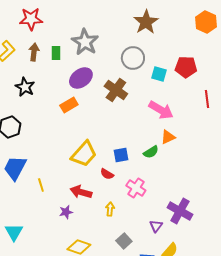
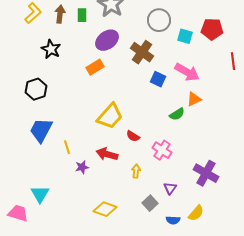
blue square: (121, 155) -> (158, 79), moved, turned 35
purple star: (66, 212) -> (82, 167), moved
purple triangle: (156, 226) -> (170, 188), moved

